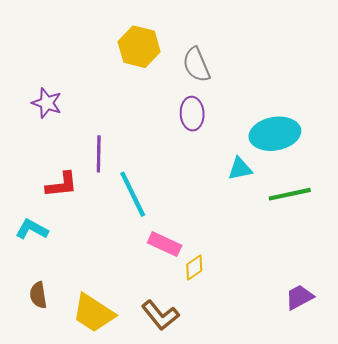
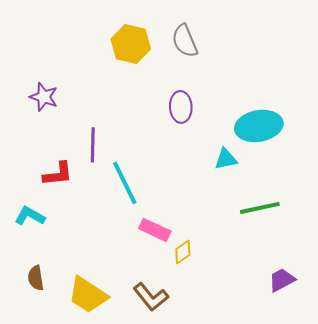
gray semicircle: (196, 65) -> (185, 41), moved
green line: (290, 194) -> (260, 208), moved

